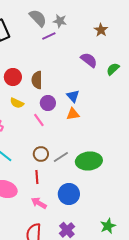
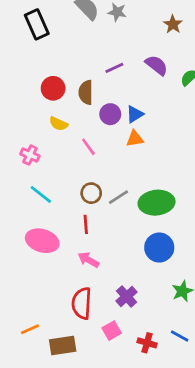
purple line: (49, 36) -> (114, 68), moved
blue triangle: (73, 96) -> (135, 114), turned 40
purple circle: (48, 103) -> (110, 114), moved
blue circle: (69, 194) -> (159, 248), moved

